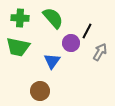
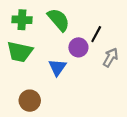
brown circle: (40, 91) -> (30, 101), moved

